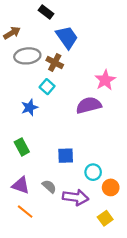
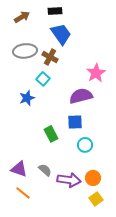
black rectangle: (46, 12) -> (55, 11), moved, turned -40
brown arrow: (12, 33) -> (22, 17), moved
green rectangle: (22, 147) -> (51, 134), moved
blue square: (66, 156) -> (75, 122), moved
cyan circle: (93, 172) -> (85, 145), moved
orange circle: (111, 187) -> (93, 178), moved

